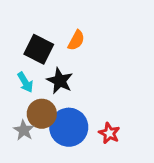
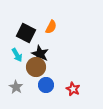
brown circle: (42, 114) -> (36, 67), moved
blue circle: (69, 127) -> (46, 85), size x0.6

